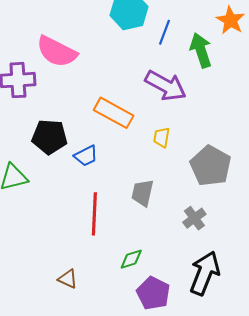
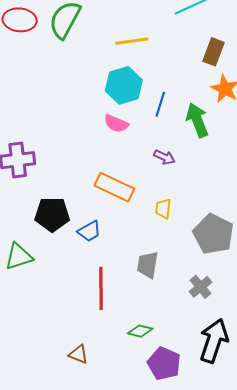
pink semicircle: (57, 52) -> (116, 123), moved, size x0.6
purple arrow: (166, 86) -> (164, 157), size x0.5
green diamond: (131, 259) -> (140, 331), turned 35

